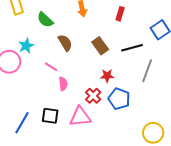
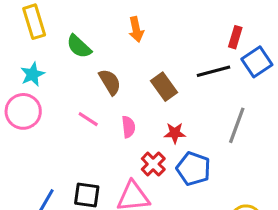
red rectangle: (120, 14) -> (235, 37), moved
cyan star: (26, 46) -> (32, 74), moved
black line: (132, 48) -> (214, 71), moved
pink semicircle: (63, 84) -> (128, 127), moved

